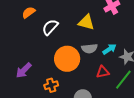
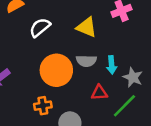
cyan arrow: (109, 49) -> (112, 65), turned 112
orange cross: (51, 85) -> (43, 106), moved

